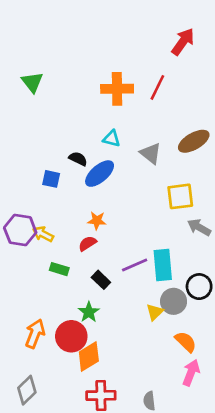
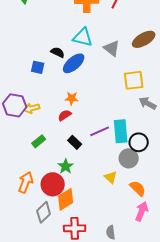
cyan triangle: (112, 139) -> (83, 37), size x1.5
yellow arrow: (43, 234) -> (32, 108), turned -42
green rectangle: (59, 269) -> (39, 141), moved, turned -56
black circle: (199, 287) -> (139, 142), moved
yellow triangle: (155, 312) -> (111, 177), moved, turned -32
gray diamond: (27, 390) -> (44, 212), moved

